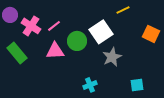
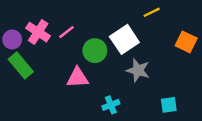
purple circle: (10, 15) -> (12, 39), moved
pink triangle: (55, 51) -> (78, 78), moved
gray star: (112, 57) -> (138, 70), turned -30

